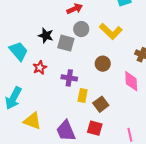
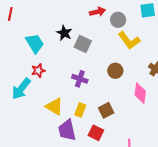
gray circle: (81, 29) -> (118, 20), moved
red star: (40, 68) -> (38, 71), moved
yellow rectangle: (83, 95) -> (80, 110), moved
yellow triangle: (32, 121) -> (54, 106), moved

